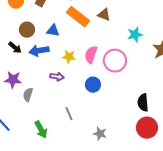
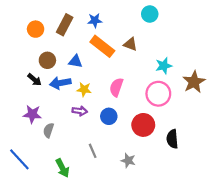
yellow star: (69, 57) -> (84, 89), moved
pink circle: (115, 61) -> (158, 94), moved
blue circle: (93, 85) -> (109, 116), moved
red circle: (147, 128) -> (143, 125), moved
gray star: (100, 134) -> (128, 160), moved

